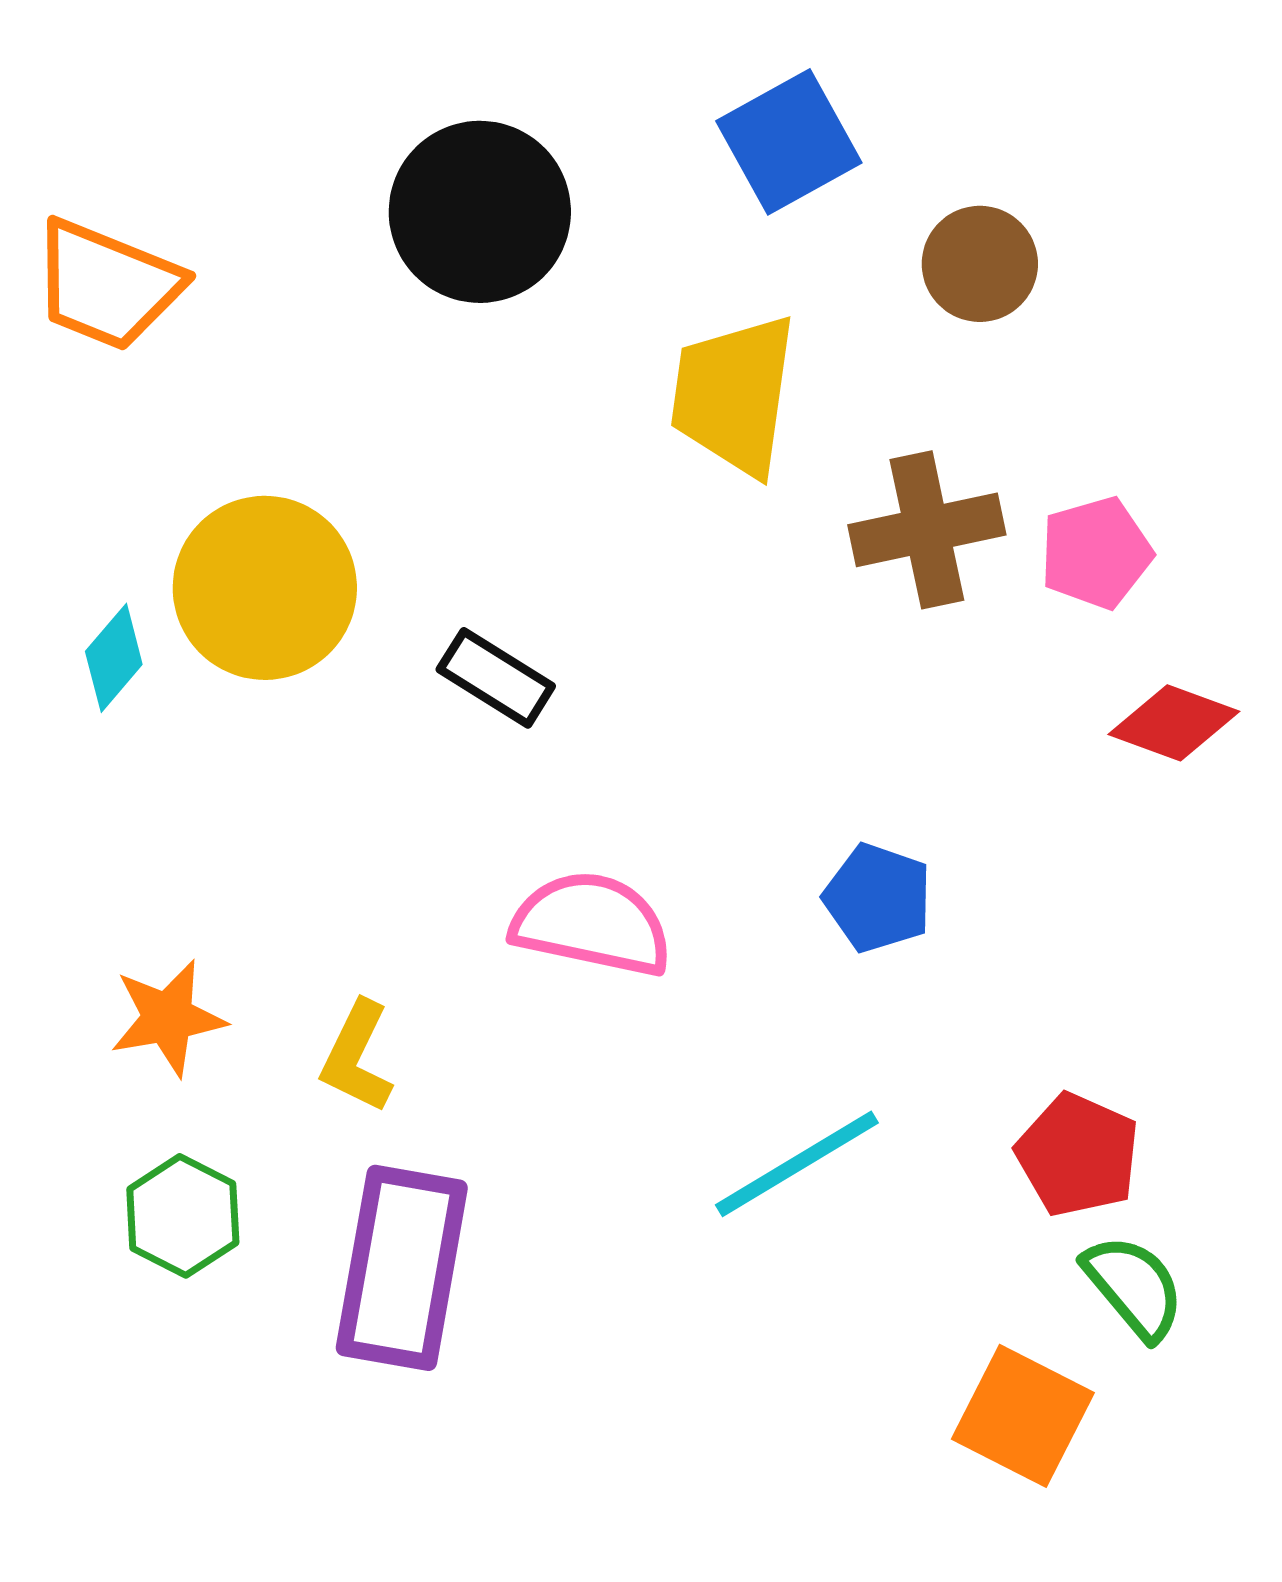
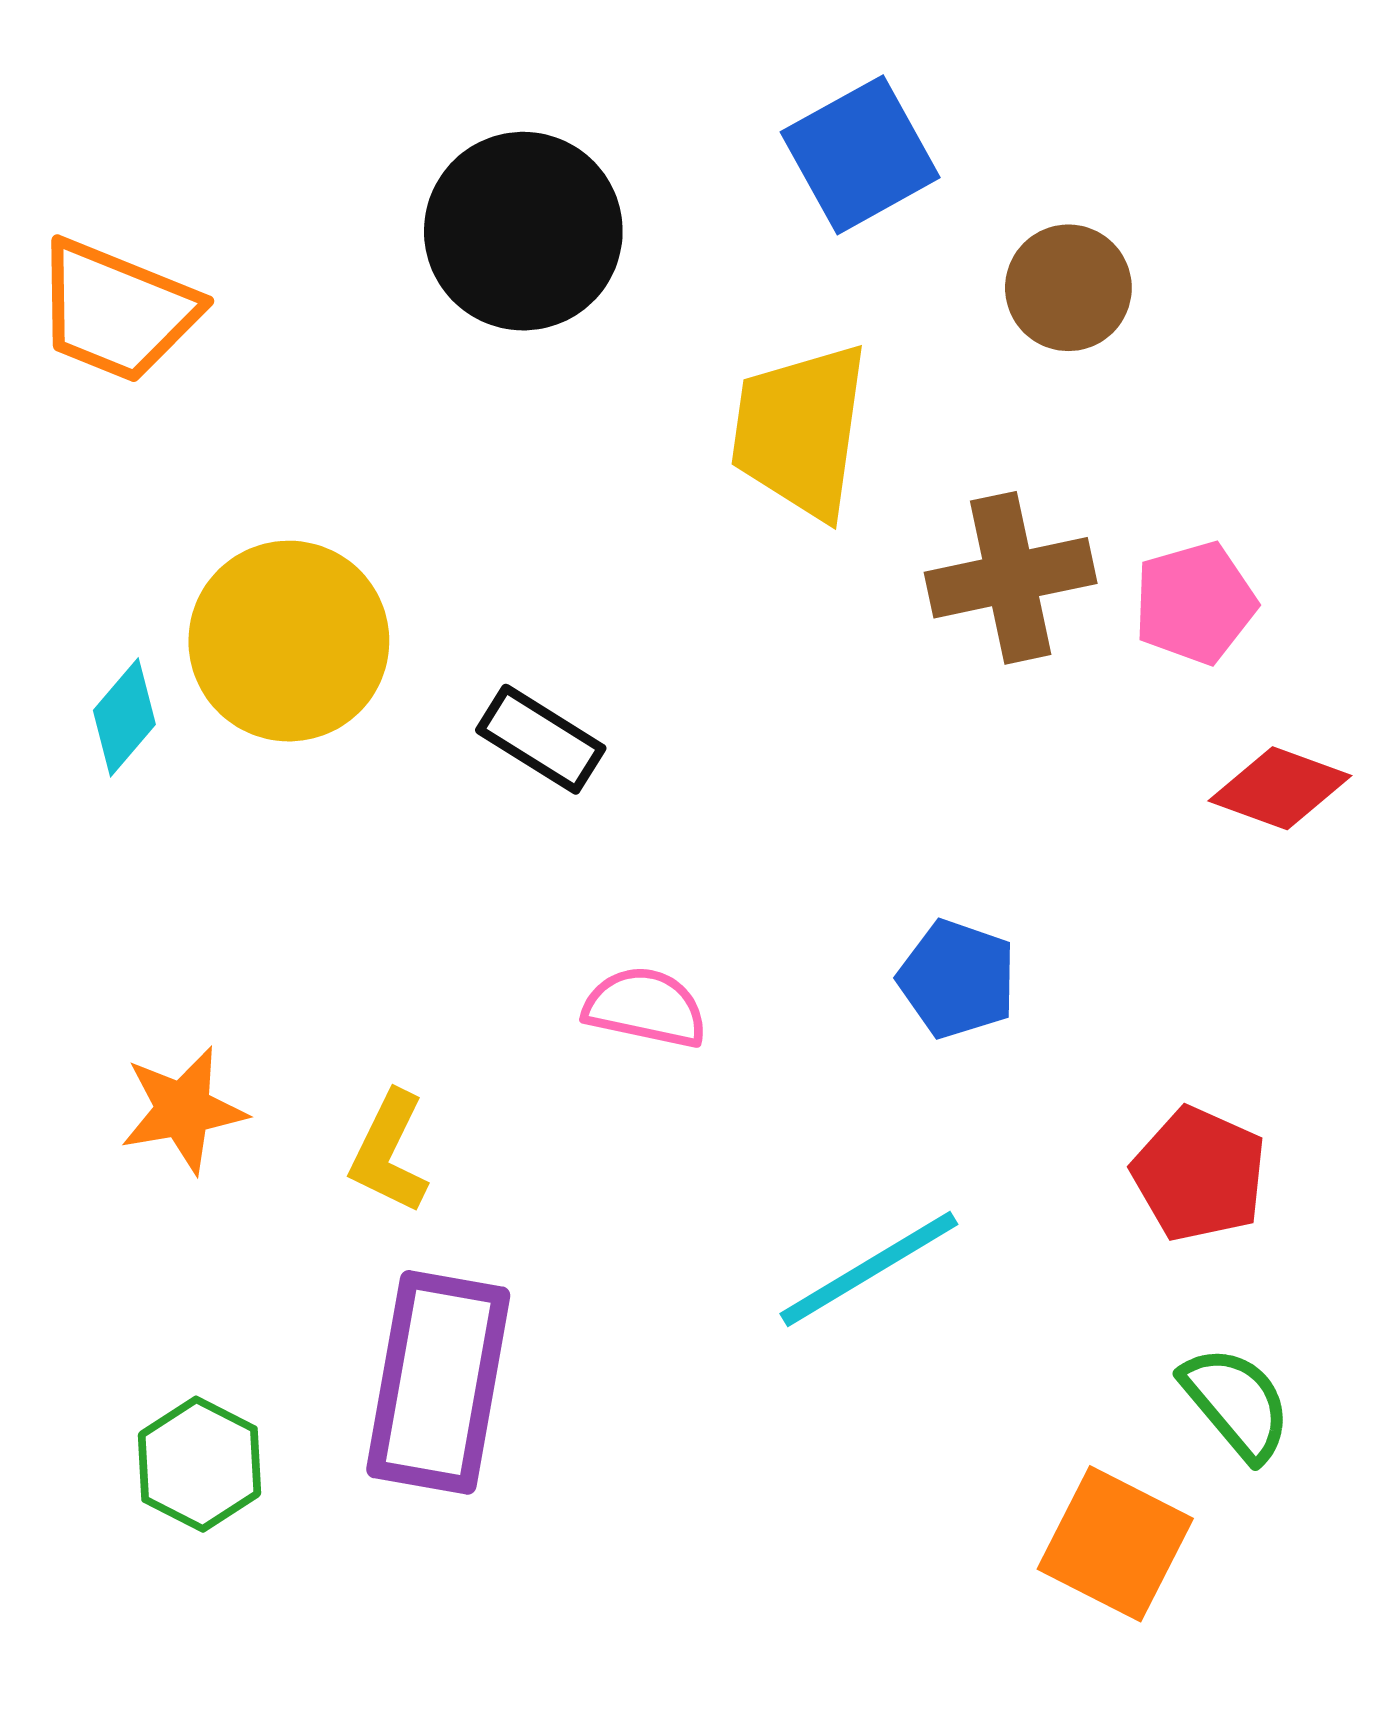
pink semicircle: (592, 924) -> (645, 1007), size x0.7
red pentagon: (1078, 1155) -> (1199, 1174), moved
green hexagon: (183, 1216) -> (200, 1464), moved

